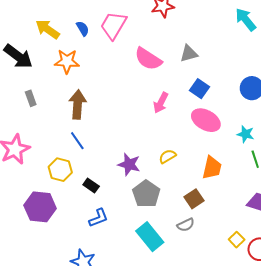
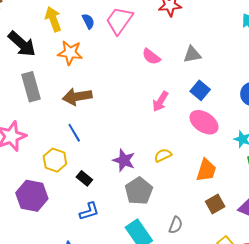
yellow arrow: (48, 29) -> (53, 19), turned 30
pink semicircle: (148, 59) -> (151, 57), size x0.7
gray rectangle: (31, 98) -> (31, 87), size x1.8
brown arrow: (78, 104) -> (77, 97), turned -108
brown square: (194, 199) -> (215, 204), moved
gray semicircle: (186, 225) -> (176, 225), turned -48

